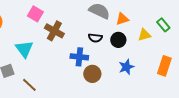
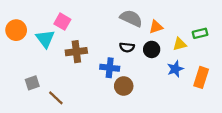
green rectangle: (163, 25) -> (200, 33), turned -64
brown cross: (54, 31) -> (76, 52), moved, turned -36
cyan triangle: (24, 49) -> (45, 39), moved
blue star: (126, 67) -> (175, 69), moved

